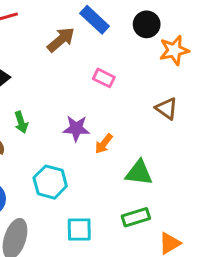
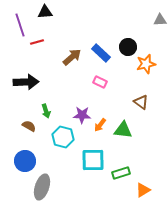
blue rectangle: (95, 20) -> (101, 53), moved
green triangle: (139, 173) -> (123, 130), moved
cyan hexagon: (50, 182) -> (63, 137), moved
cyan square: (79, 229) -> (93, 160), moved, size x1.4

